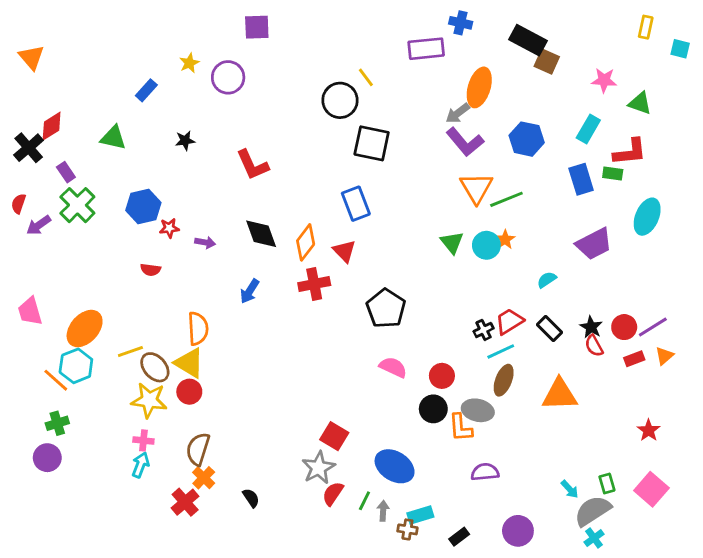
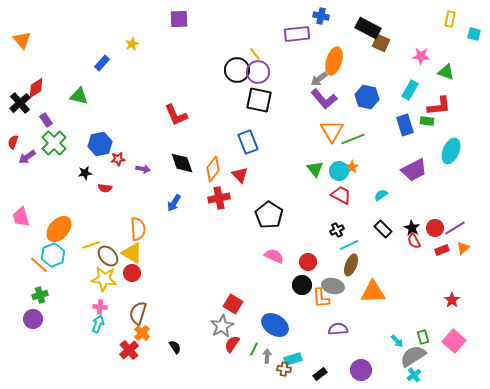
purple circle: (228, 77) -> (258, 72), moved
black star: (185, 141) -> (85, 173), moved
red trapezoid: (509, 321) -> (341, 195), moved, turned 60
orange triangle: (560, 395) -> (373, 292), moved

